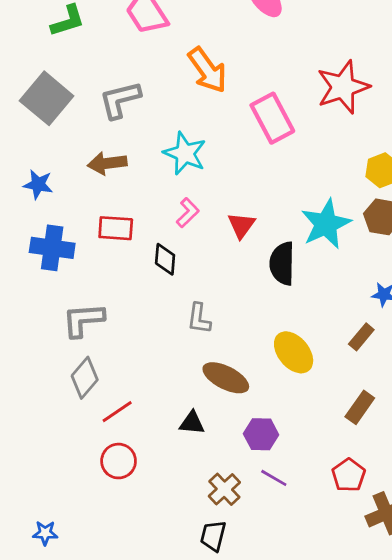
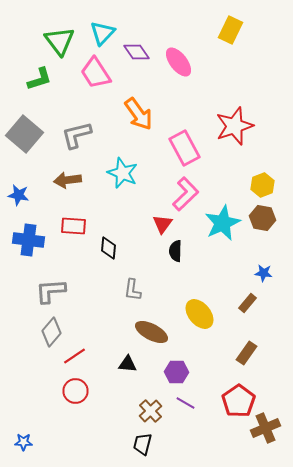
pink L-shape: (188, 213) -> (186, 194), moved, size x1.6
black semicircle: (282, 263) -> (176, 251), moved, size x0.7
red pentagon: (349, 475) -> (238, 401), size x1.4

